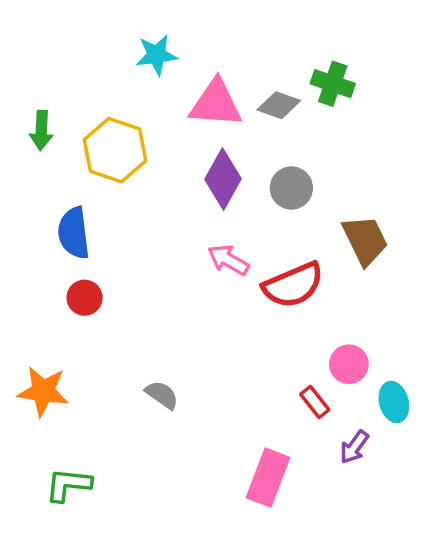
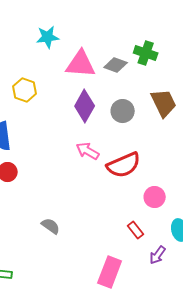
yellow hexagon: (115, 150) -> (25, 90), size x0.7
brown trapezoid: (365, 240) -> (164, 103), moved
pink circle: (349, 364) -> (155, 197), moved

